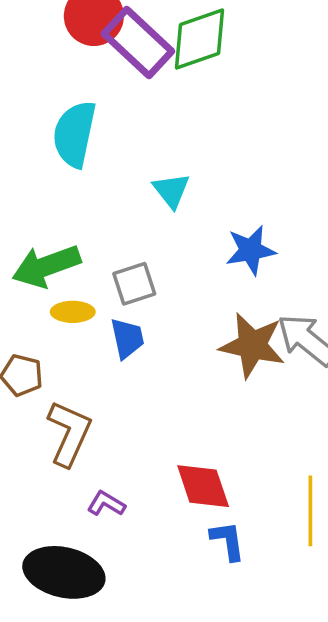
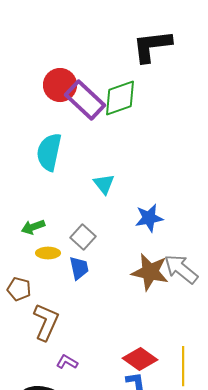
green arrow: (46, 266) -> (33, 227), size x0.6
gray square: (134, 284) -> (83, 237), turned -30
red diamond: (203, 486) -> (140, 359), moved, turned -36

